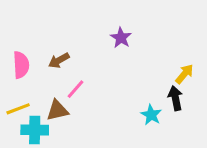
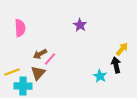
brown arrow: (59, 60) -> (40, 54), moved
pink semicircle: (21, 65) -> (20, 28), moved
brown triangle: (57, 110) -> (38, 73), turned -35

